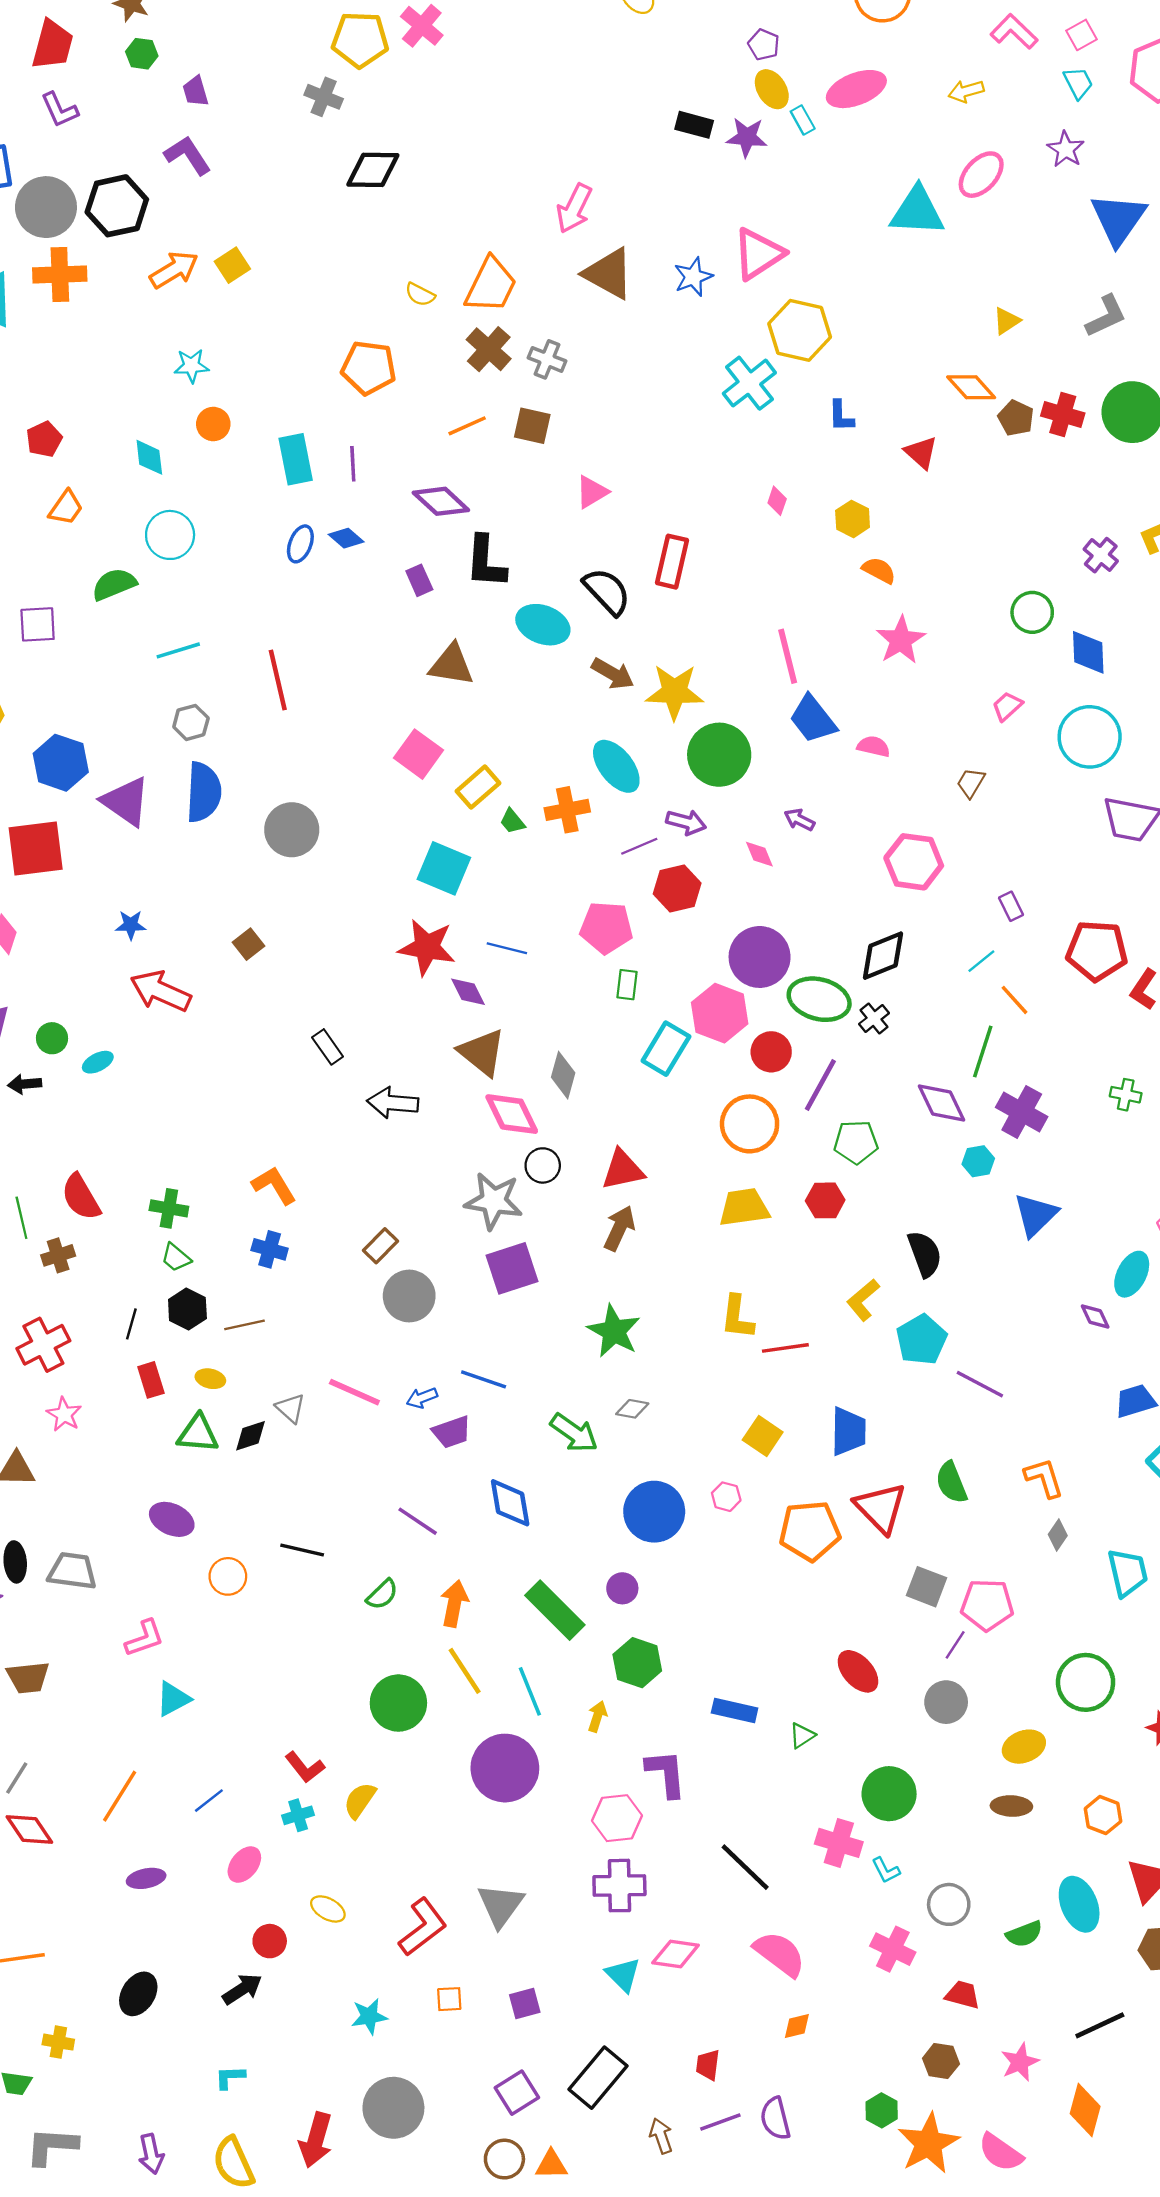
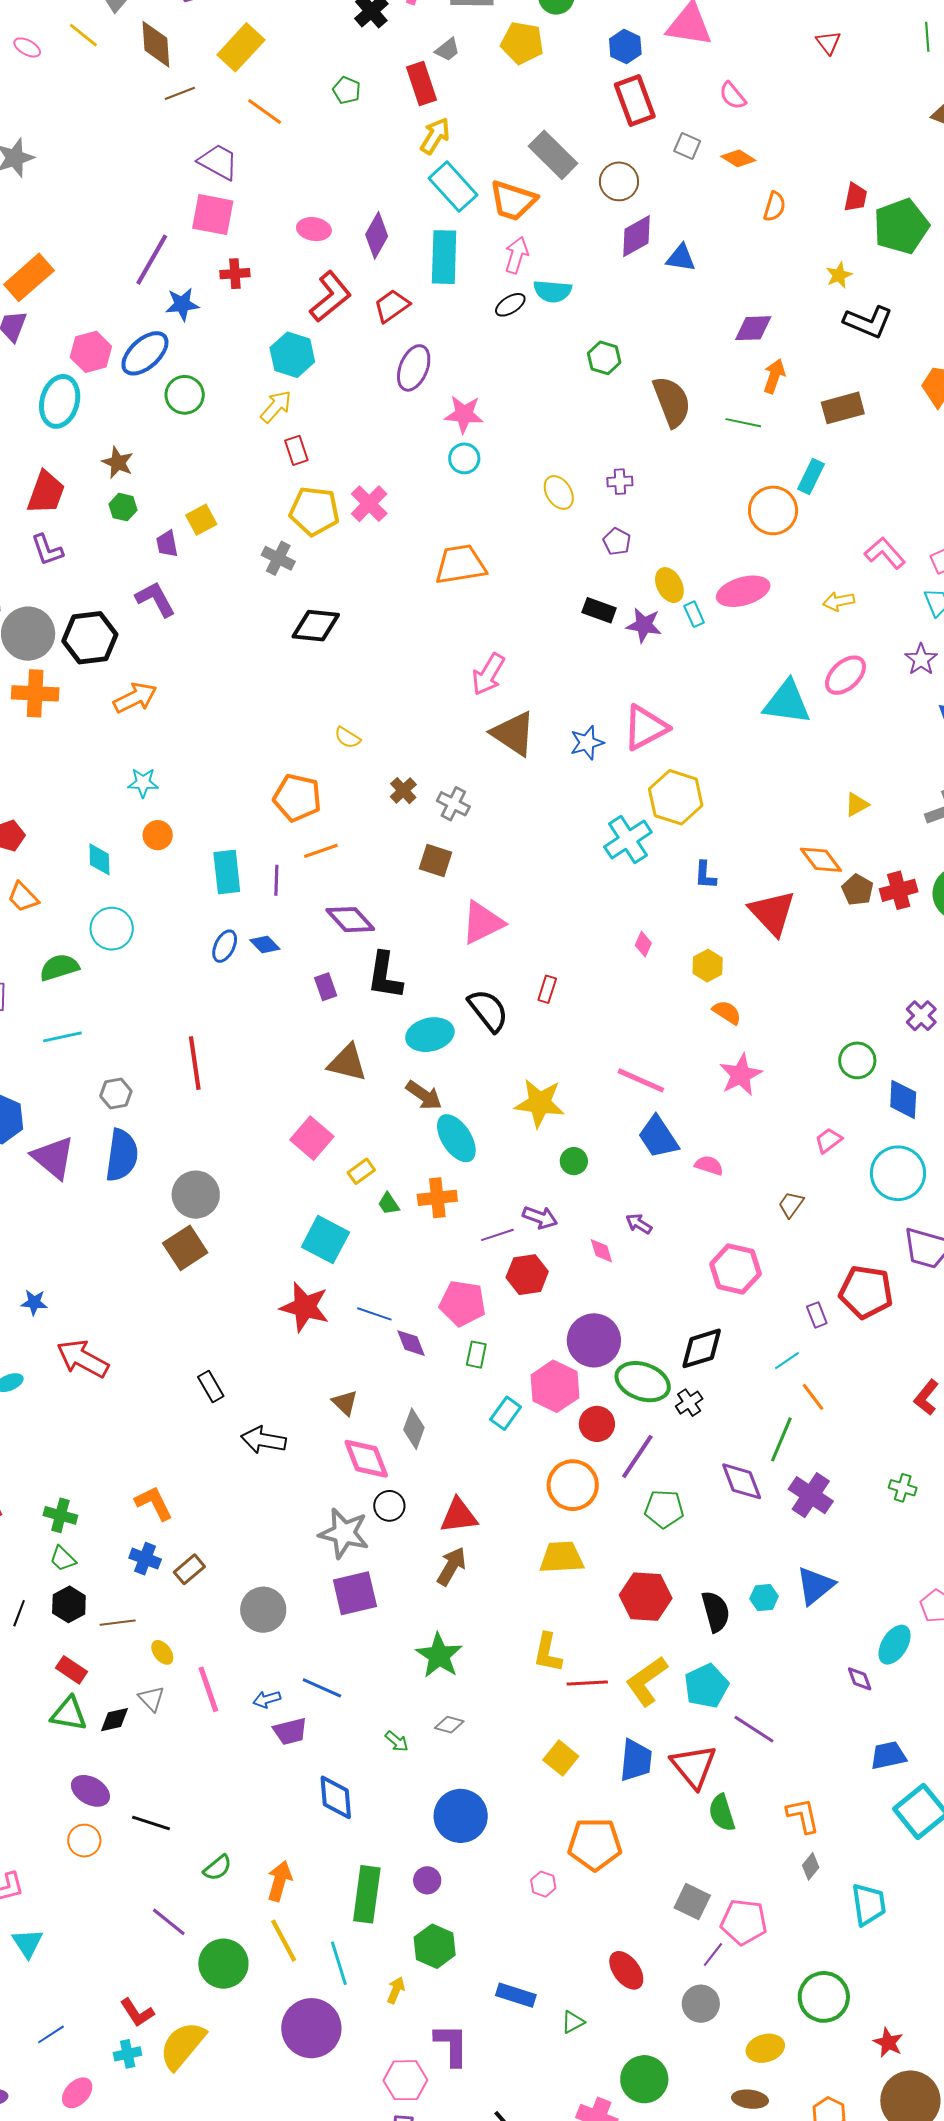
purple pentagon: (764, 45) -> (617, 542), moved
yellow square: (232, 265) -> (201, 520), moved
orange trapezoid: (491, 285) -> (460, 565), moved, turned -130
brown cross: (489, 349) -> (403, 791), size x0.7
red cross: (1063, 415) -> (899, 890), turned -36
orange line: (467, 426) -> (321, 851), moved
red triangle: (921, 452) -> (772, 913), size x1.6
pink triangle: (592, 492) -> (482, 923), size x1.5
orange trapezoid: (66, 508) -> (23, 897), turned 96
red rectangle: (672, 562) -> (547, 989), size x0.6
cyan ellipse: (543, 625) -> (430, 1035), turned -39
cyan line: (178, 650) -> (62, 1037), moved
pink line: (788, 656) -> (641, 1080), turned -57
brown arrow: (613, 674) -> (424, 1095), moved
green circle: (719, 755) -> (574, 1161), size x0.5
cyan ellipse: (616, 766) -> (456, 1138), moved
yellow rectangle: (478, 787) -> (361, 1171), size x0.7
blue star: (131, 925) -> (34, 1302), moved
brown square: (248, 944) -> (185, 1248), moved, size x1.6
red pentagon: (1097, 951) -> (866, 1292), moved
red arrow: (161, 991) -> (83, 1359), moved
purple diamond: (468, 992) -> (411, 1343), moved
cyan rectangle: (666, 1049) -> (506, 1413), size x0.7
brown triangle: (482, 1052) -> (345, 1403), size x0.6
cyan hexagon: (978, 1161) -> (764, 1598), moved
red hexagon: (825, 1200) -> (646, 1597), moved, size x1.5
brown rectangle: (380, 1246) -> (189, 1569), moved
yellow L-shape: (863, 1300) -> (647, 1681), moved, size x1.4
yellow ellipse: (210, 1379) -> (162, 1652), moved, turned 35
red rectangle: (151, 1380) -> (72, 1670), moved, turned -44
pink line: (354, 1392) -> (208, 1689), turned 42
green arrow: (574, 1433) -> (397, 1741), size x0.6
pink hexagon: (726, 1497) -> (543, 1884), moved
red triangle: (881, 1508) -> (694, 1766), moved
purple ellipse: (172, 1519) -> (90, 1791), moved
purple line: (418, 1521) -> (169, 1922), moved
green rectangle: (555, 1610) -> (367, 1894), turned 48
cyan triangle: (173, 1699) -> (28, 1943), turned -40
yellow semicircle: (360, 1800) -> (182, 2045), size x1.6

